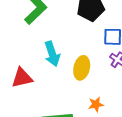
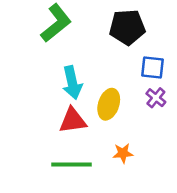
red triangle: (22, 78) -> (73, 120), moved

